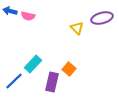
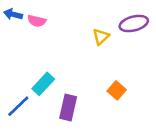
yellow triangle: (77, 28) -> (101, 37), turned 32
orange square: (69, 69) -> (117, 90), moved

